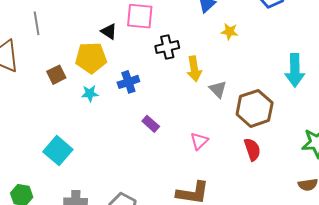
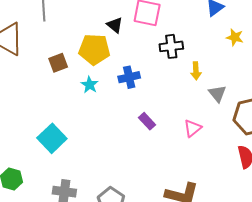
yellow arrow: (194, 69) -> (196, 71), size x0.7
cyan star: (90, 93) -> (90, 85), turned 30
pink triangle: (199, 141) -> (193, 128), moved

